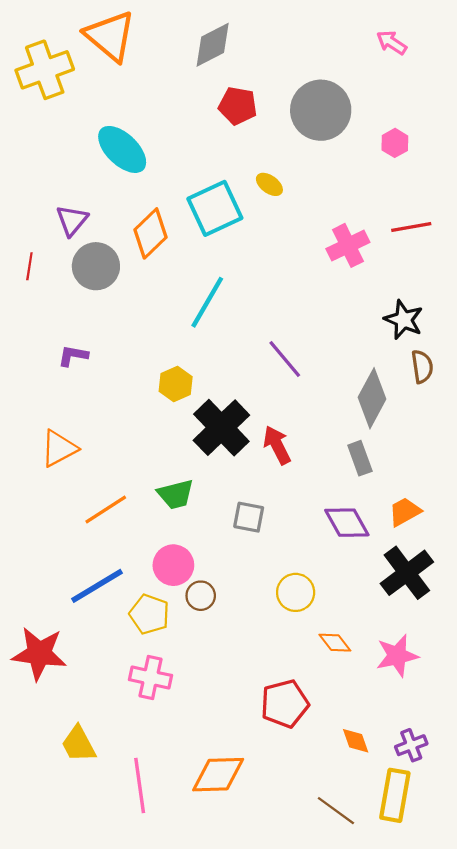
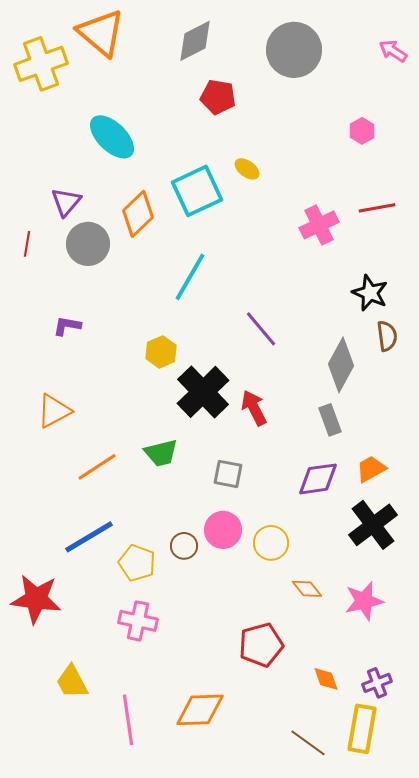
pink arrow: (392, 43) -> (393, 51), moved
gray circle: (321, 110) -> (294, 50), moved
purple diamond: (347, 523) -> (318, 479), turned -69
pink circle: (173, 565) -> (223, 530), moved

